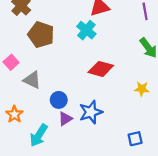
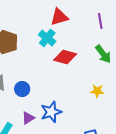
red diamond: (101, 69) -> (65, 57), moved
blue circle: (59, 100) -> (22, 89), moved

